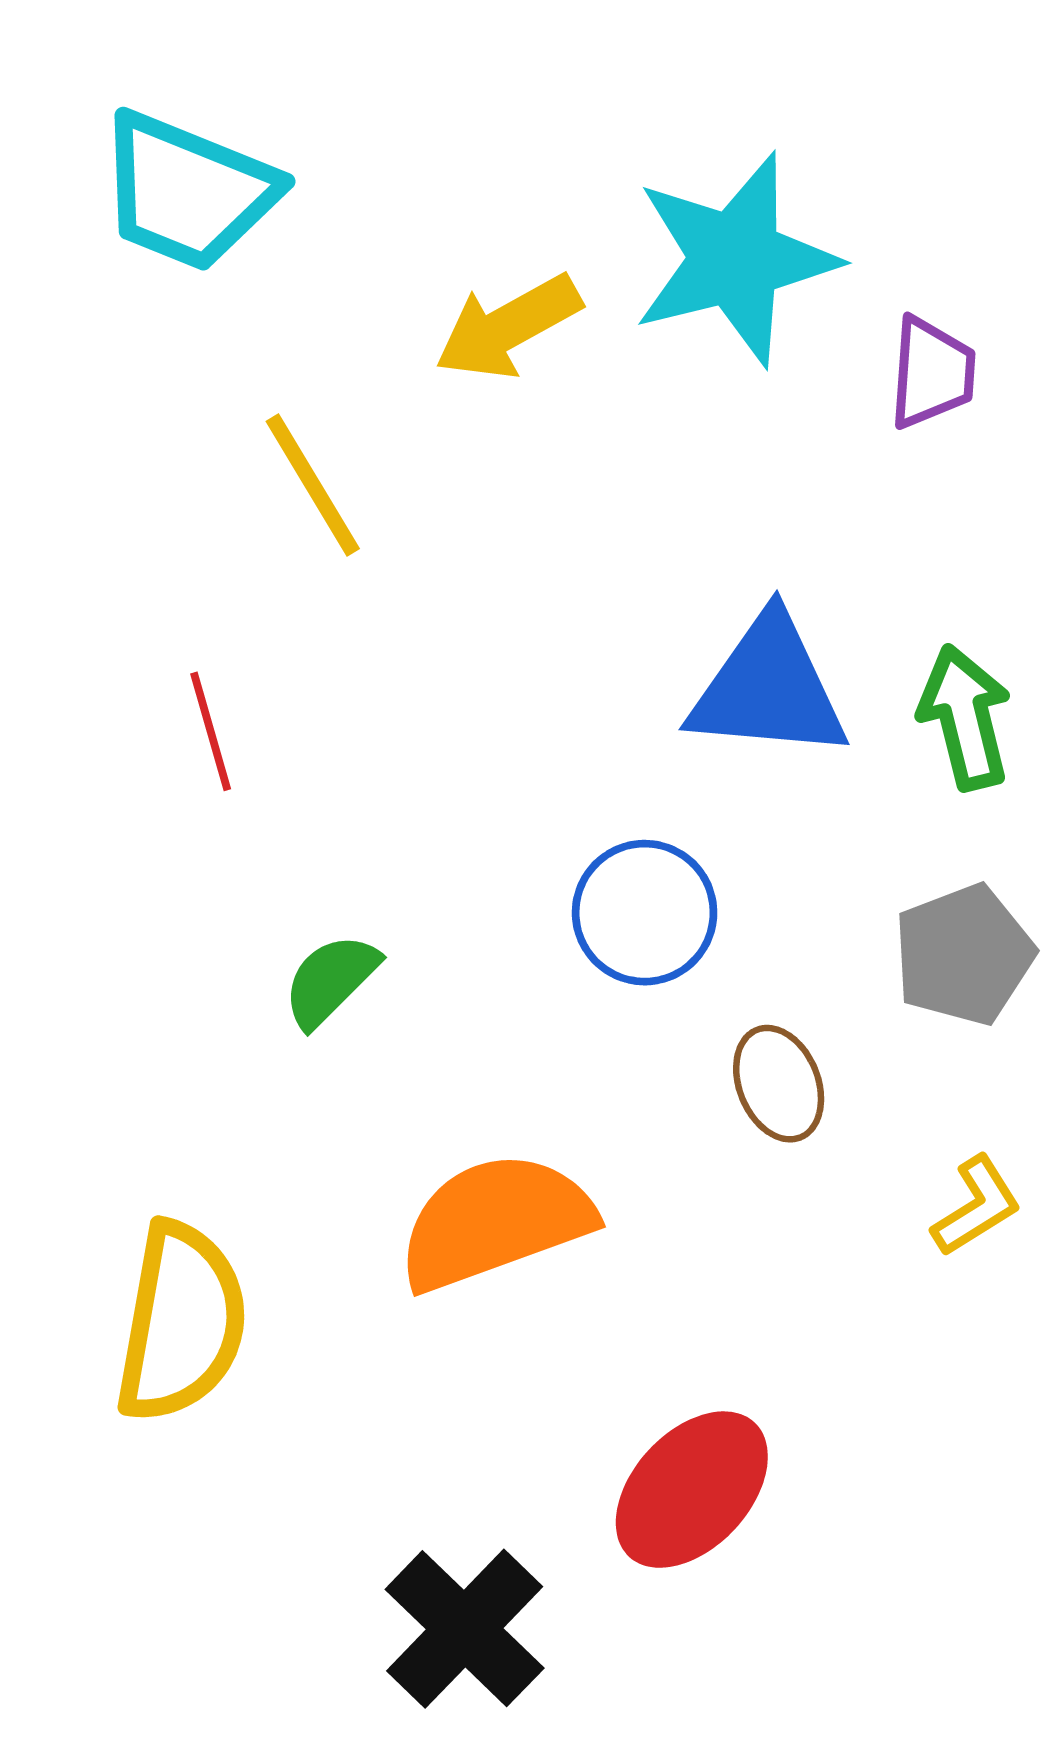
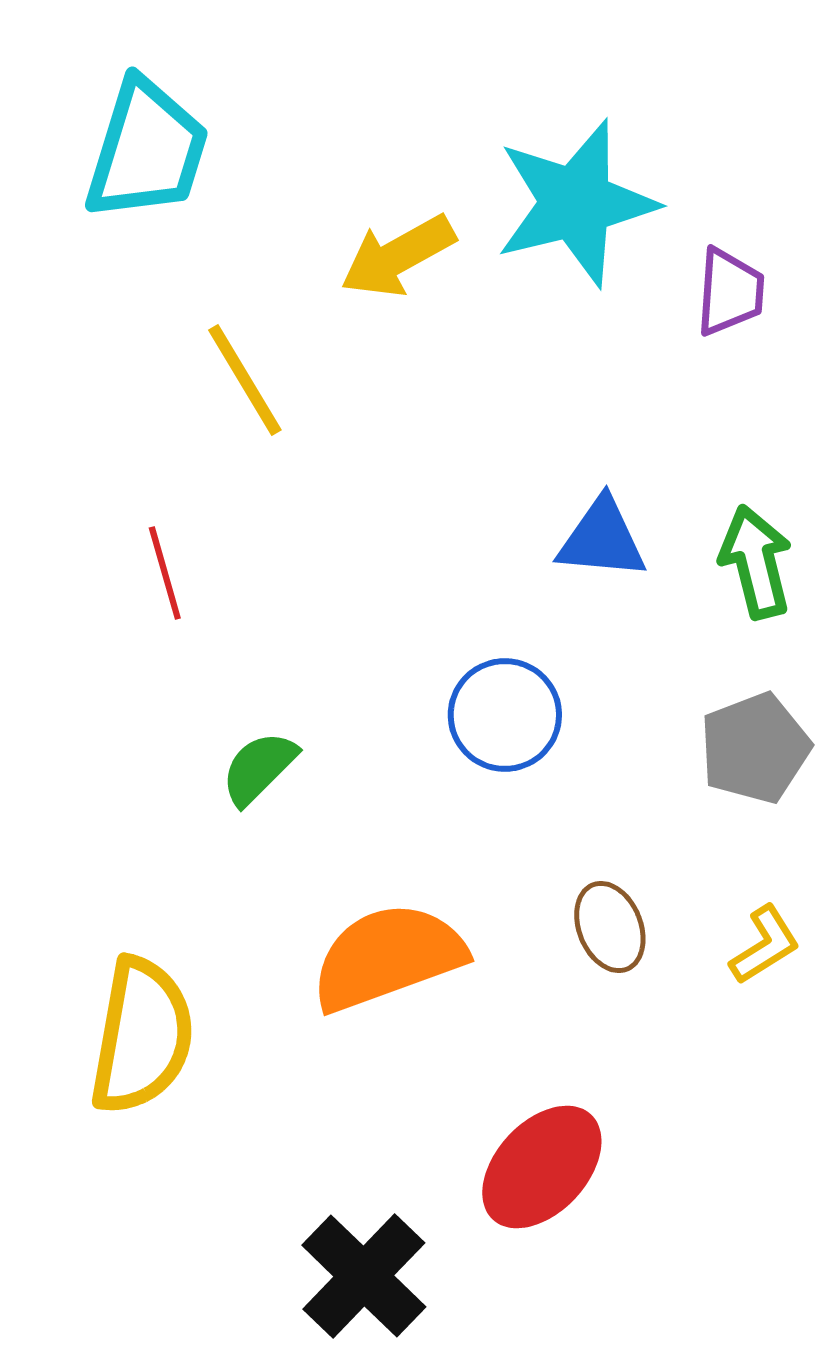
cyan trapezoid: (188, 191) -> (147, 150), turned -95
blue triangle: (768, 688) -> (602, 539), size x0.7
brown ellipse: (779, 1084) -> (610, 927), moved

